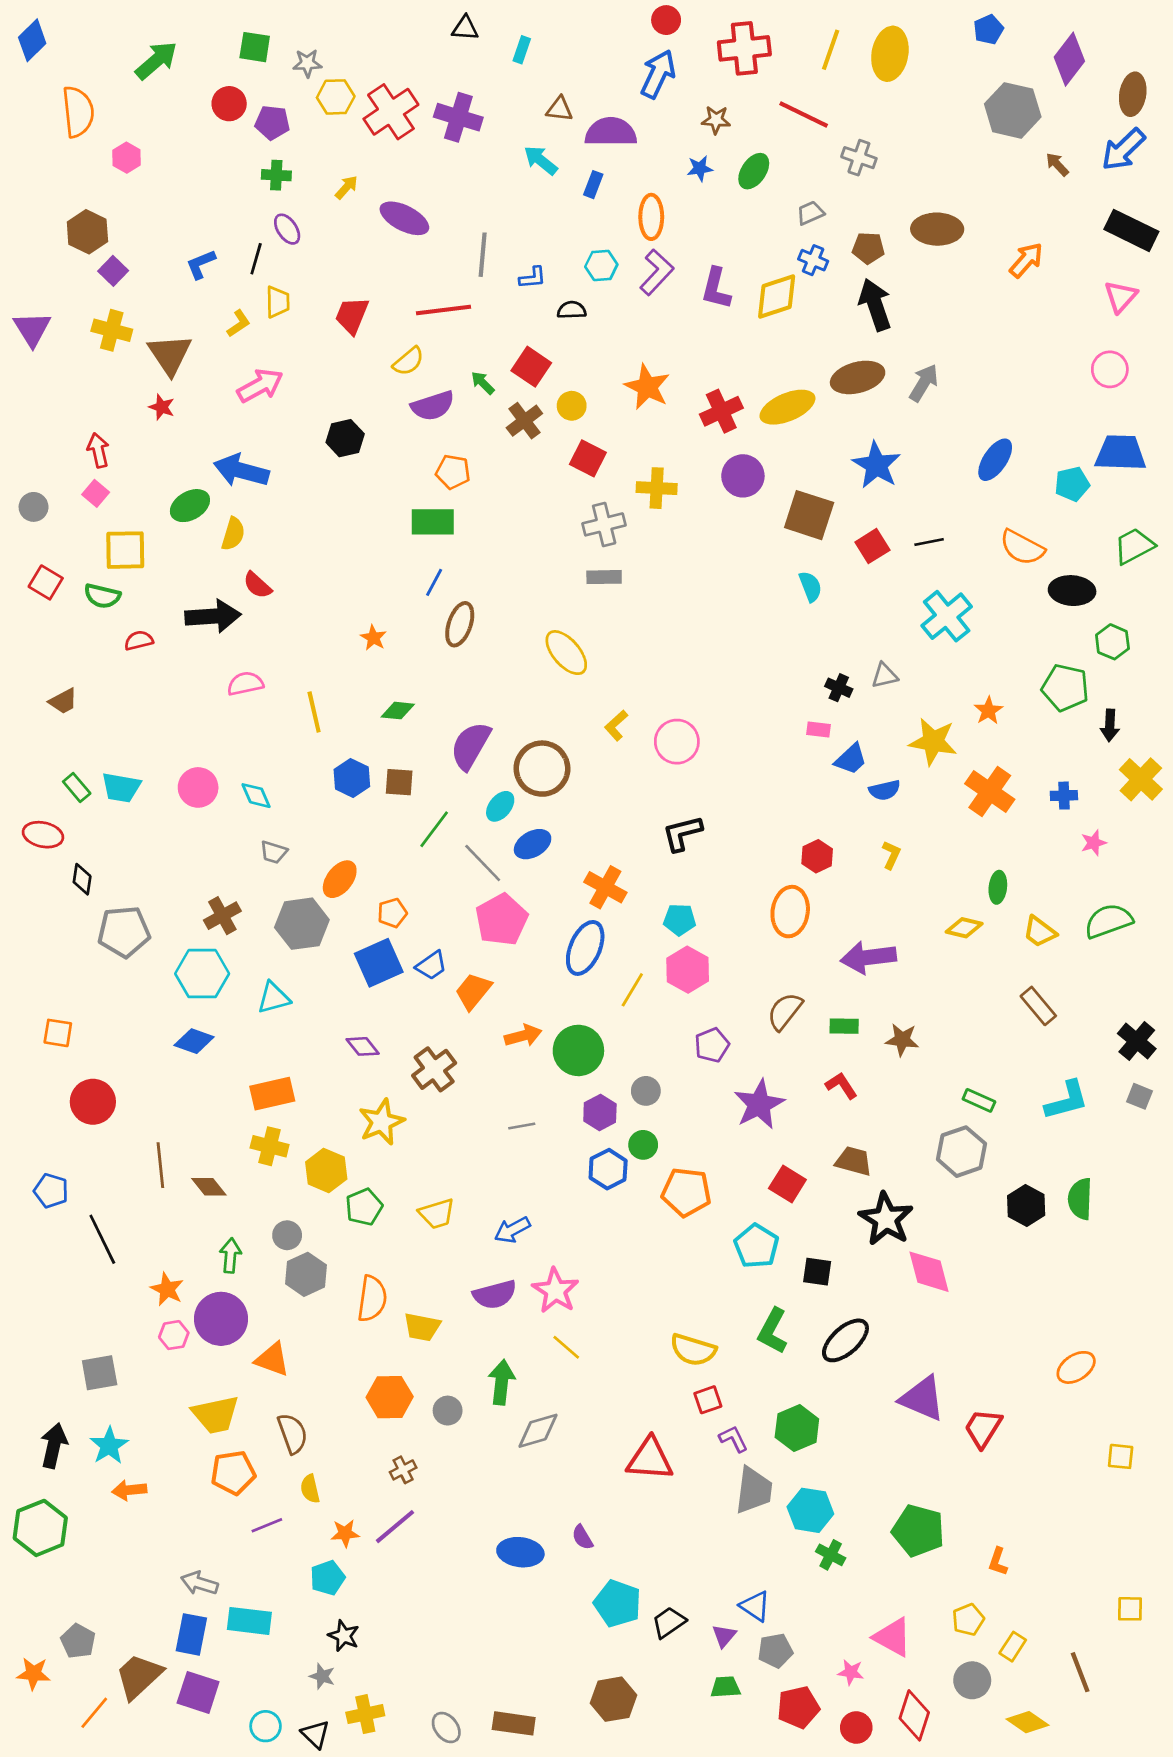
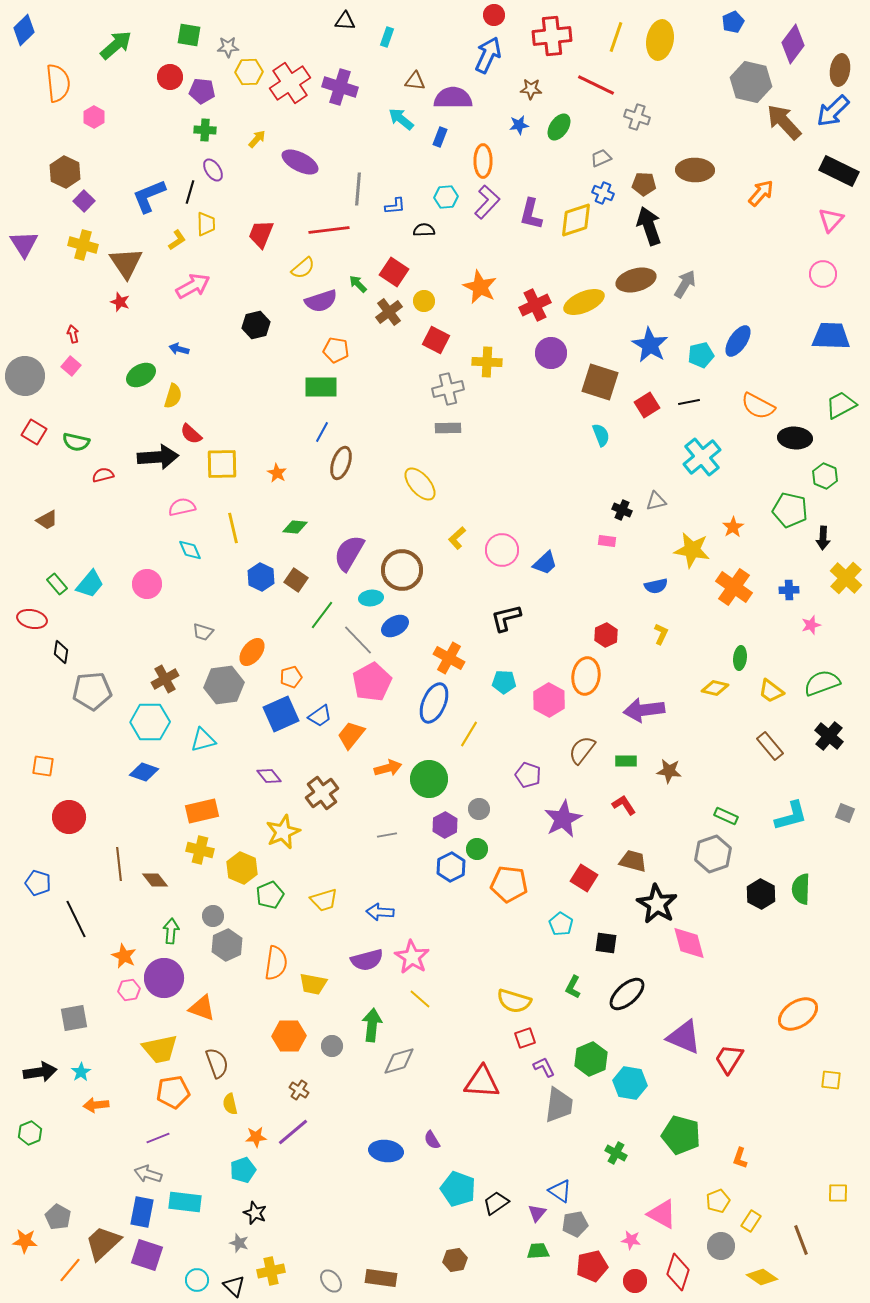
brown arrow: (1057, 164) -> (784, 122), size x2.0
blue L-shape: (201, 264) -> (149, 196), size x1.5
red arrow: (98, 450) -> (73, 334), size x0.7
blue arrow: (241, 471) -> (179, 349), size x0.5
cyan pentagon: (1072, 484) -> (701, 355), moved
gray circle: (34, 507) -> (25, 376), size x1.8
yellow square: (125, 550) -> (222, 464), moved
blue trapezoid: (851, 759) -> (545, 563), moved
brown square: (399, 782) -> (296, 580), turned 30
cyan trapezoid: (121, 787) -> (90, 584), turned -60
cyan diamond: (256, 796) -> (190, 550), moved
cyan ellipse: (500, 806) -> (371, 598), turned 45
pink hexagon: (688, 970) -> (549, 700), moved
black cross: (1137, 1041) -> (829, 736), moved
purple pentagon: (712, 1045) -> (528, 775), turned -30
blue arrow: (512, 1230) -> (380, 912), turned 32
cyan pentagon: (756, 1246) -> (561, 924), size x0.7
green L-shape: (773, 1331) -> (573, 987), size x0.7
orange ellipse: (1076, 1367) -> (798, 1014), size x1.4
black arrow: (54, 1446) -> (40, 1072), turned 68
cyan star: (109, 1446) -> (81, 1072), size x0.7
brown cross: (403, 1470) -> (299, 1090), turned -30
cyan hexagon: (810, 1510) -> (630, 1083), moved
purple line: (267, 1525) -> (158, 1138), moved
green hexagon: (40, 1528) -> (30, 1133), size x0.6
brown hexagon: (613, 1699) -> (455, 1260), size x0.7

